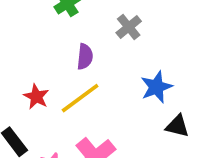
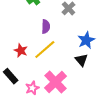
black triangle: (177, 126) -> (81, 60), moved, turned 40

